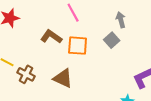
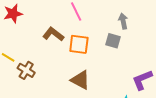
gray square: (112, 40) -> (113, 41), turned -35
brown triangle: (63, 78) -> (80, 80), moved

